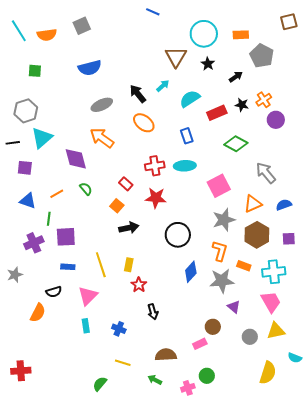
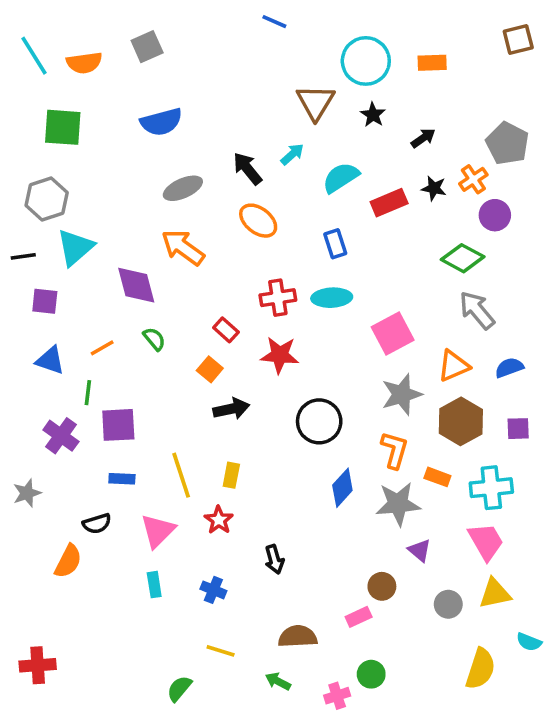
gray pentagon: (262, 56) -> (507, 143), moved
green square: (35, 71) -> (63, 127), size x1.6
green diamond: (236, 144) -> (463, 258), moved
purple cross: (34, 243) -> (61, 436), turned -30
red star: (139, 285) -> (219, 520), moved

